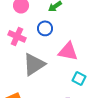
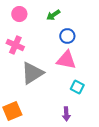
blue circle: (45, 28) -> (67, 36), moved

